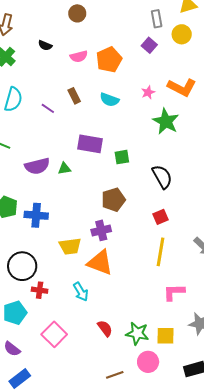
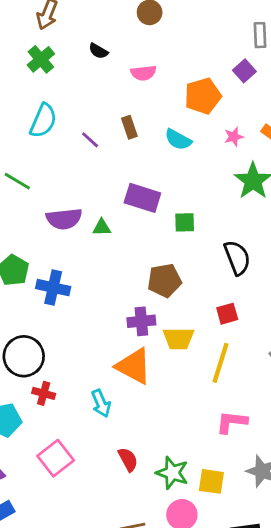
orange pentagon: (109, 60) -> (203, 96), moved
yellow trapezoid: (70, 246) -> (178, 338), moved

